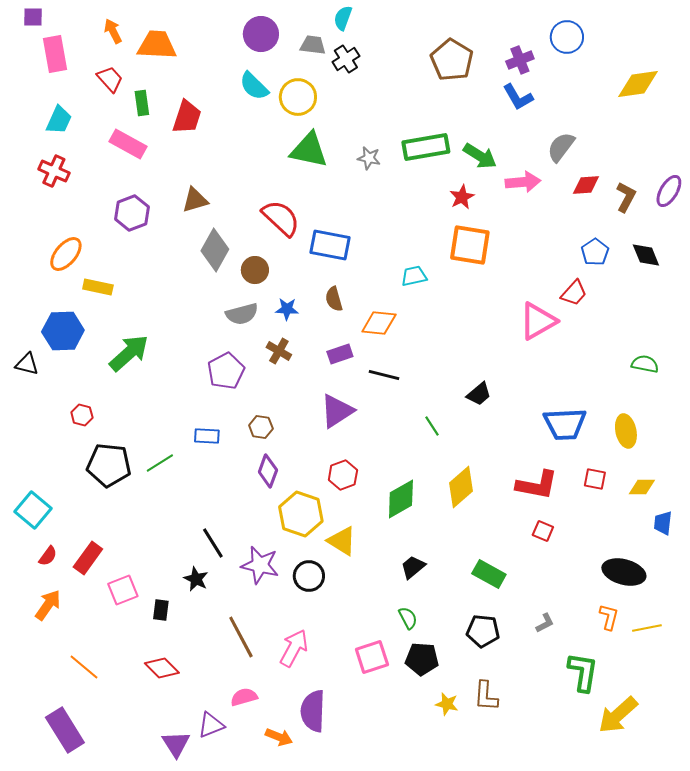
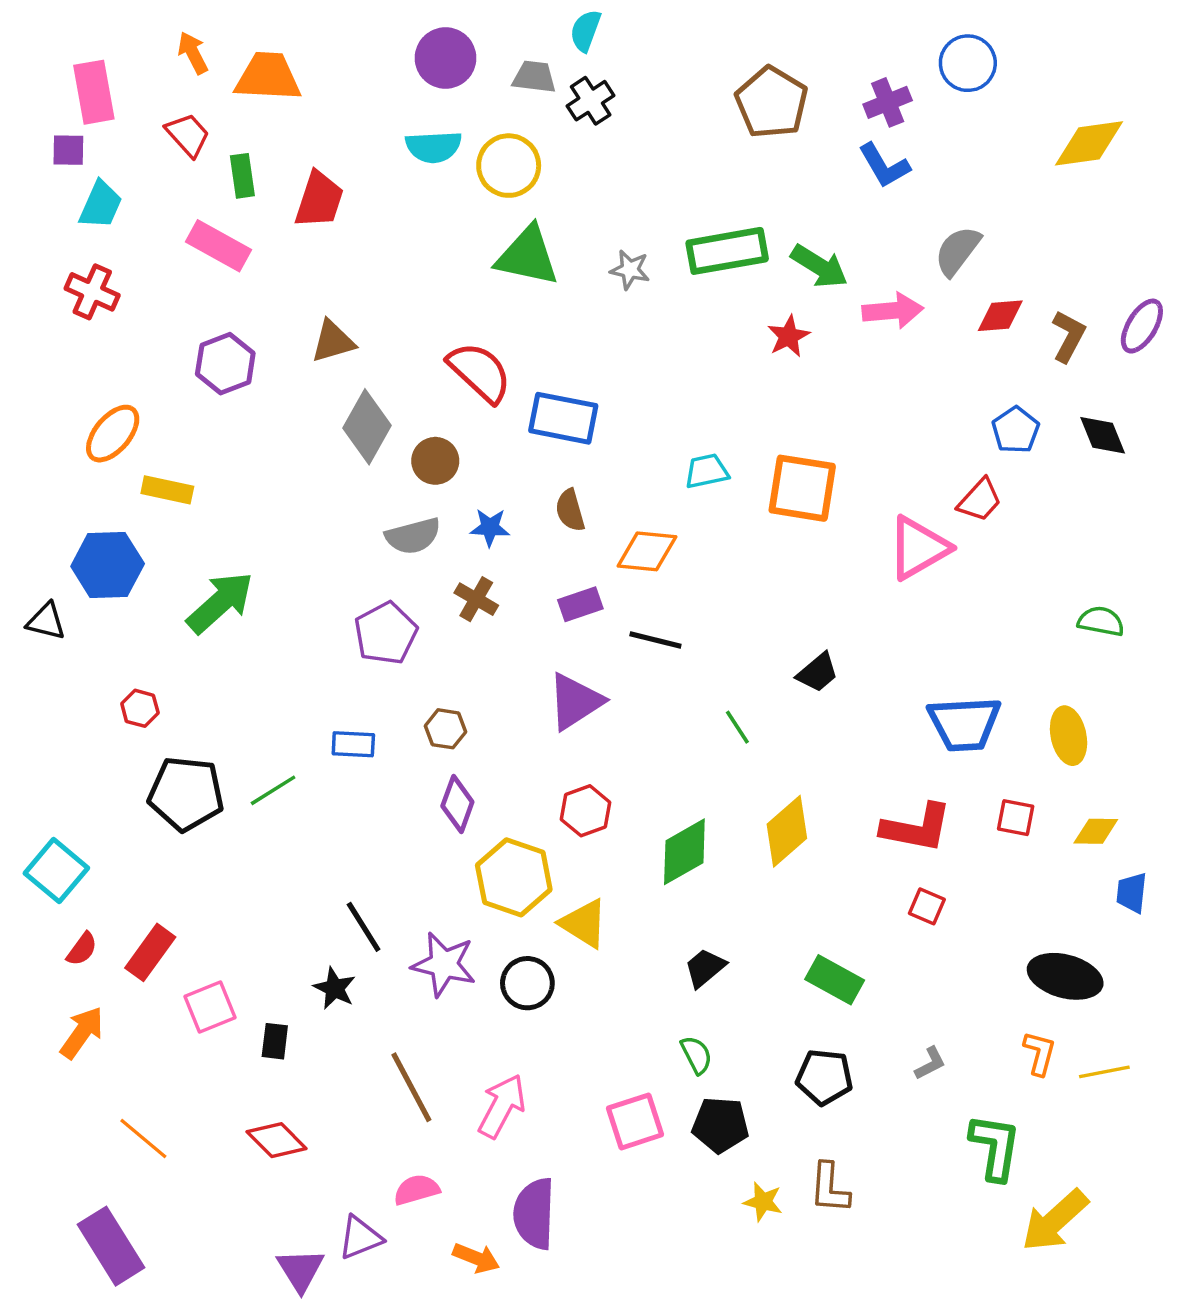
purple square: (33, 17) -> (68, 150), moved
cyan semicircle: (254, 86) -> (434, 147), turned -48
orange square: (470, 245) -> (802, 488), moved

